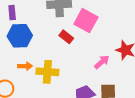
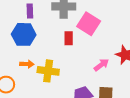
purple rectangle: (12, 13) -> (30, 11), moved
red rectangle: (66, 37) -> (69, 38), turned 48

